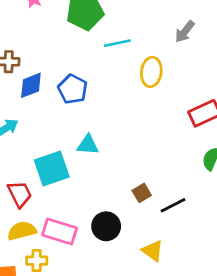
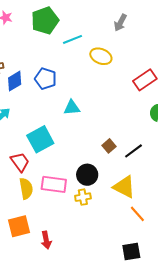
yellow ellipse: (151, 72) -> (101, 56), turned -65
cyan triangle: (88, 145) -> (72, 108), moved
yellow semicircle: (22, 231) -> (26, 189), turned 105
yellow triangle: (153, 251) -> (124, 187), size x1.4
yellow cross: (37, 261) -> (83, 197), moved

